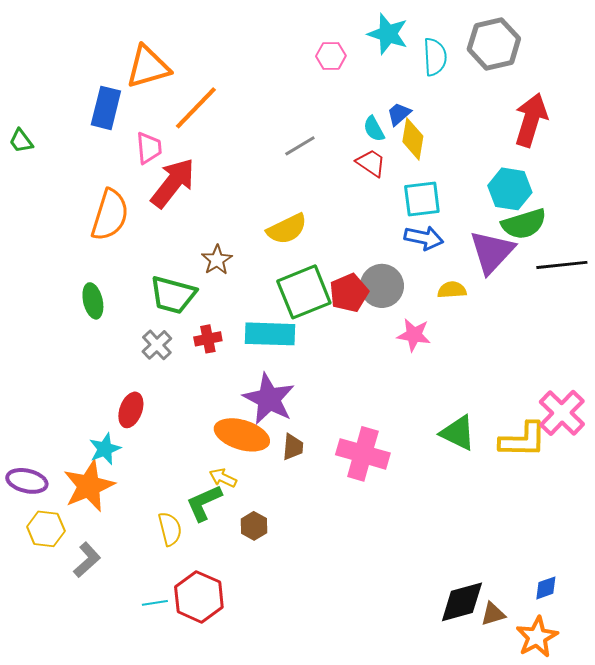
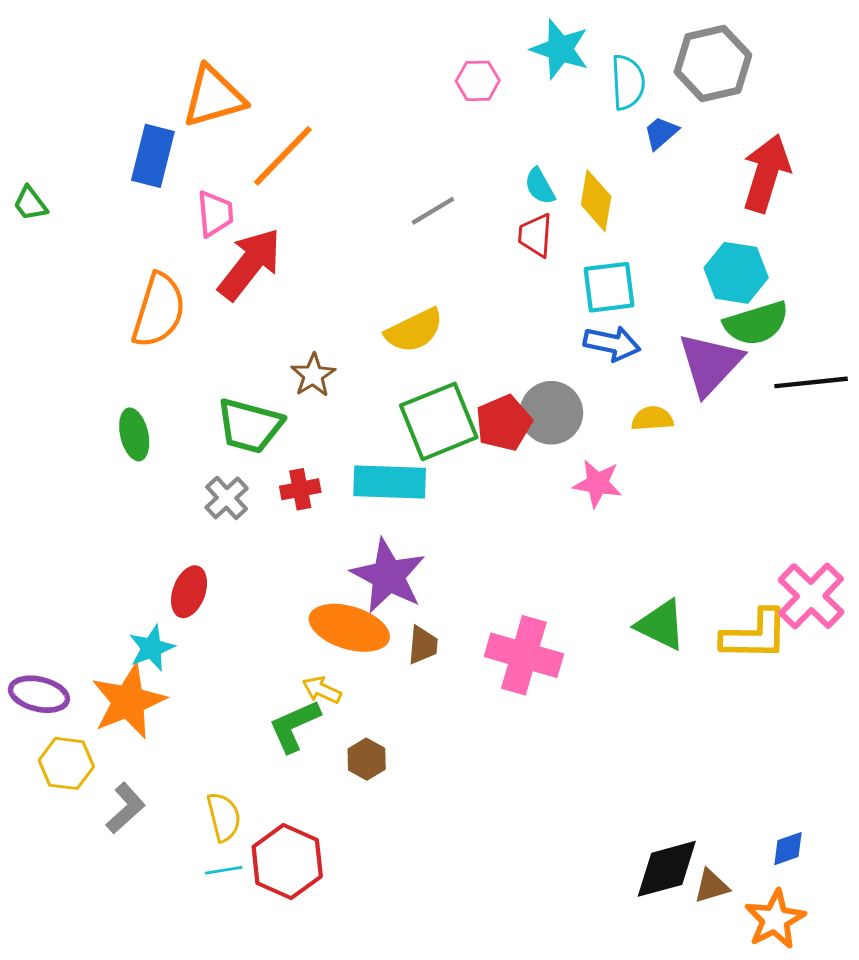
blue trapezoid: (399, 114) -> (661, 133), moved
red trapezoid: (371, 163) -> (535, 235), turned -120
yellow semicircle: (170, 529) -> (224, 817), moved

